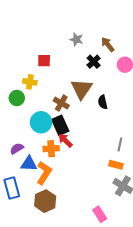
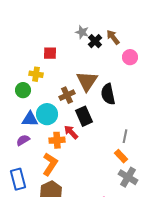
black cross: (94, 62) -> (95, 41), moved
black semicircle: (103, 102) -> (108, 94), size x1.5
brown cross: (61, 103) -> (67, 95), turned 35
black rectangle: (60, 125) -> (84, 116), moved
blue triangle: (29, 164) -> (30, 119), moved
orange rectangle: (116, 165) -> (121, 156), turned 32

